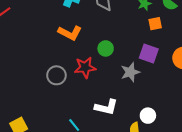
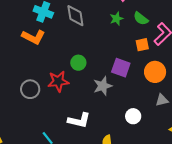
orange square: (155, 24) -> (142, 45), moved
orange L-shape: (70, 33) -> (33, 37), moved
white circle: (148, 116) -> (133, 116), moved

